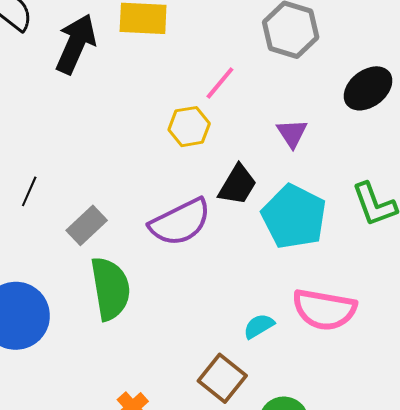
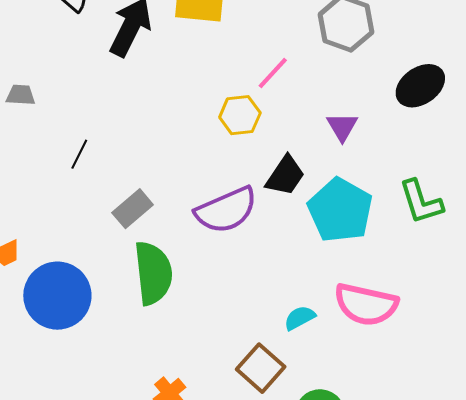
black line: (29, 191) -> (79, 154), moved

